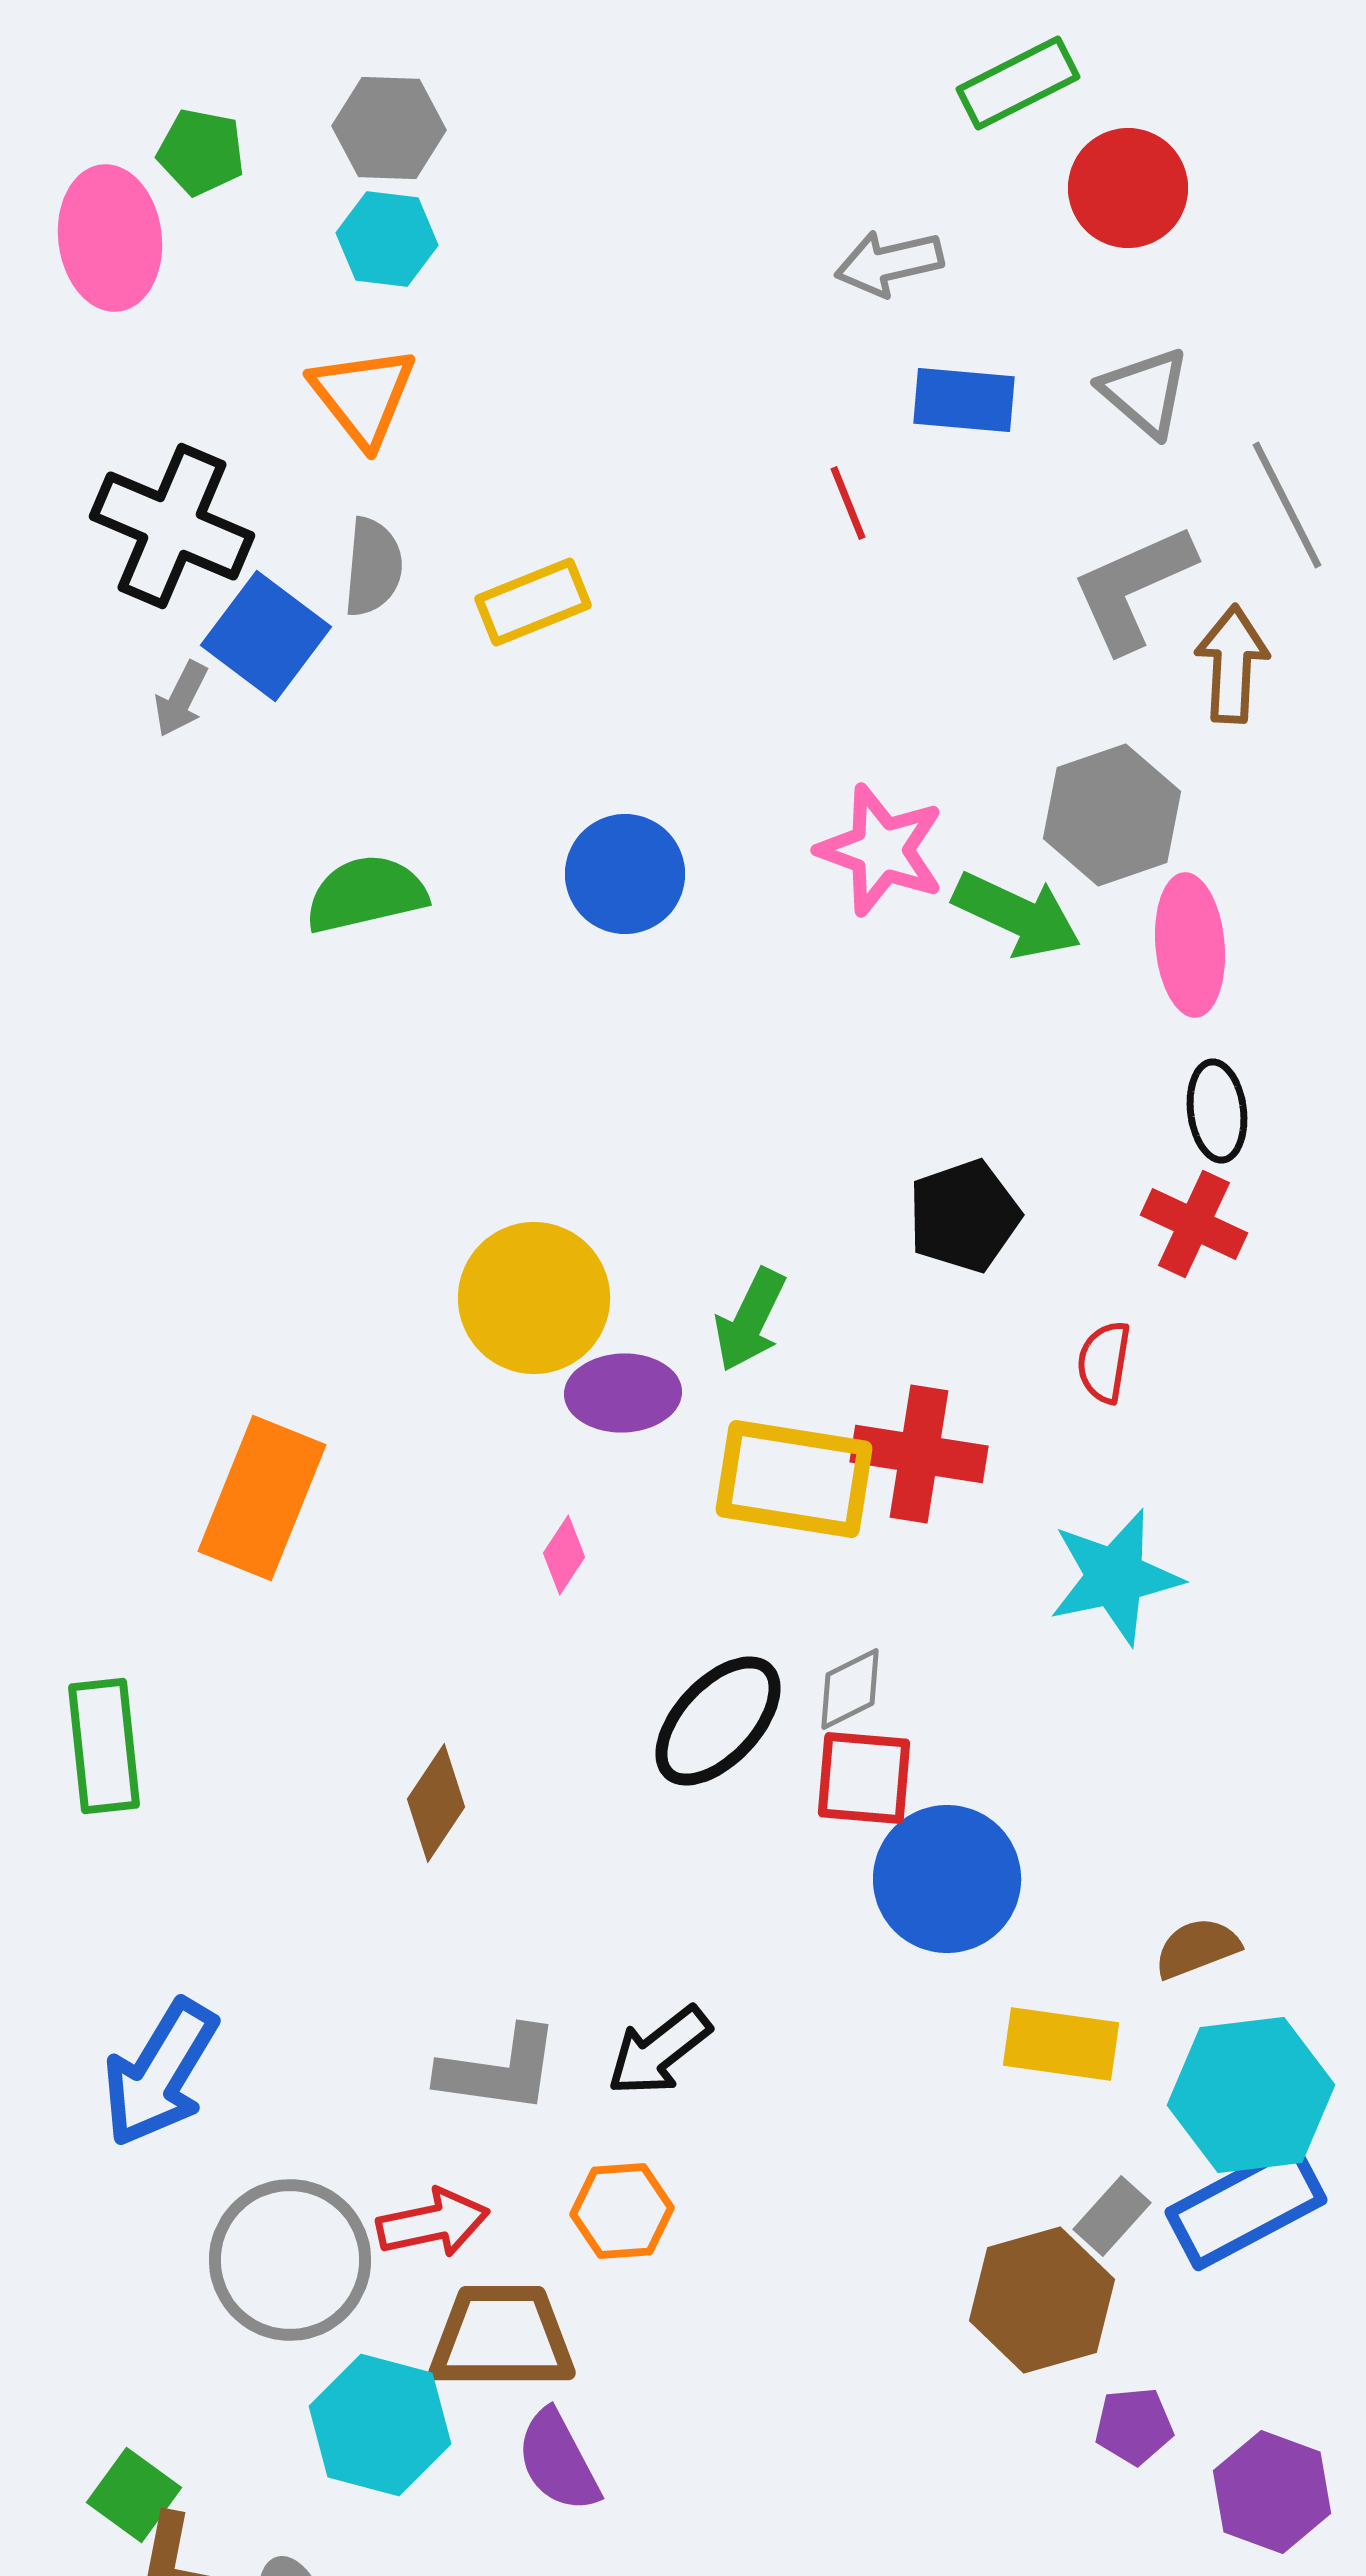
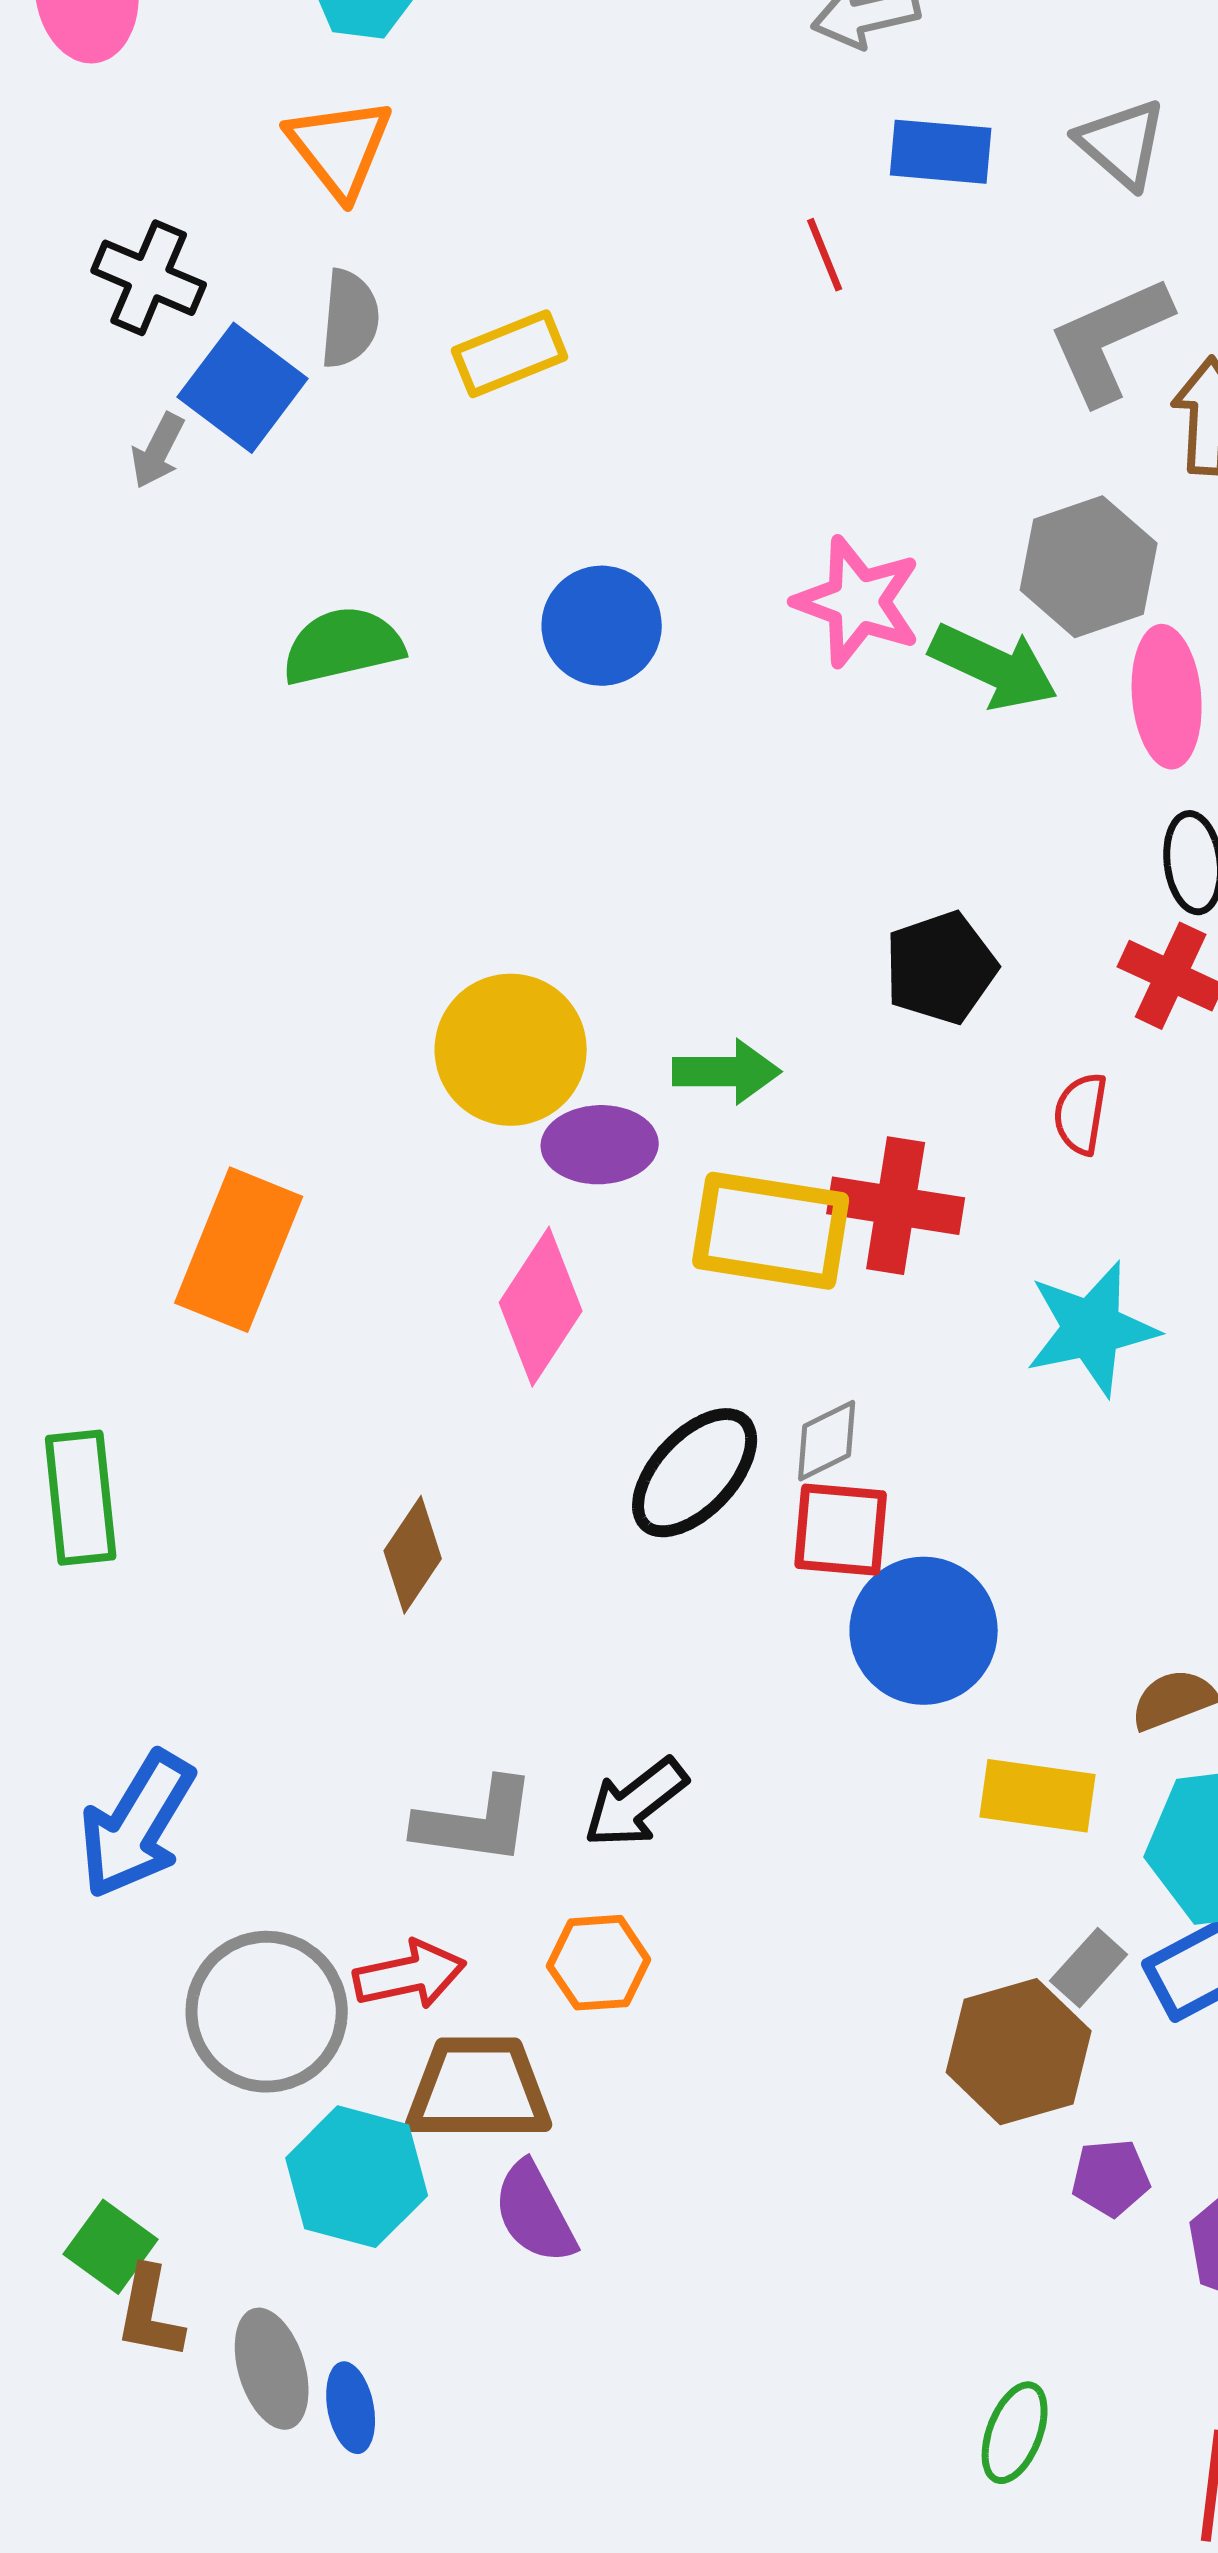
black cross: (172, 526) -> (149, 278), size x0.7
green arrow: (750, 1320) -> (727, 1072), turned -116
pink diamond: (564, 1555) -> (541, 1307), size x2.0

